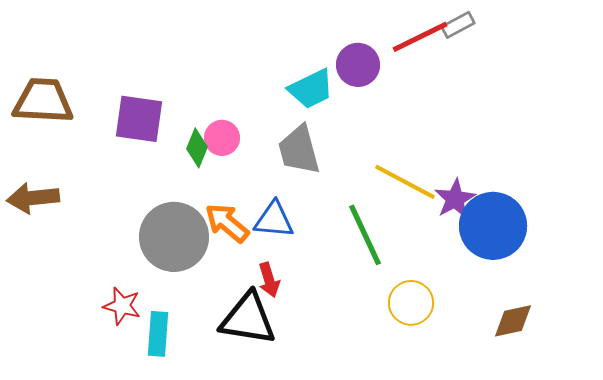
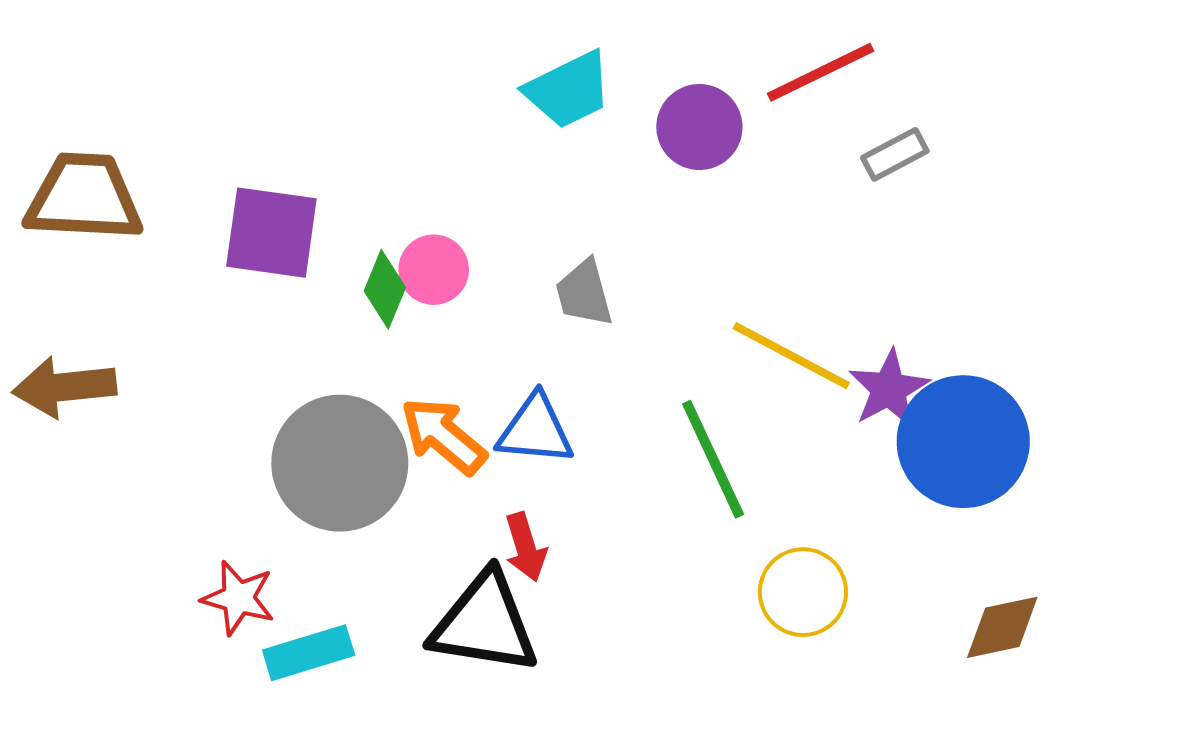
gray rectangle: (458, 25) -> (895, 154), moved
cyan trapezoid: (311, 89) -> (568, 90), moved
gray trapezoid: (299, 150) -> (584, 293), size x0.7
cyan rectangle: (158, 334) -> (309, 653), turned 69

